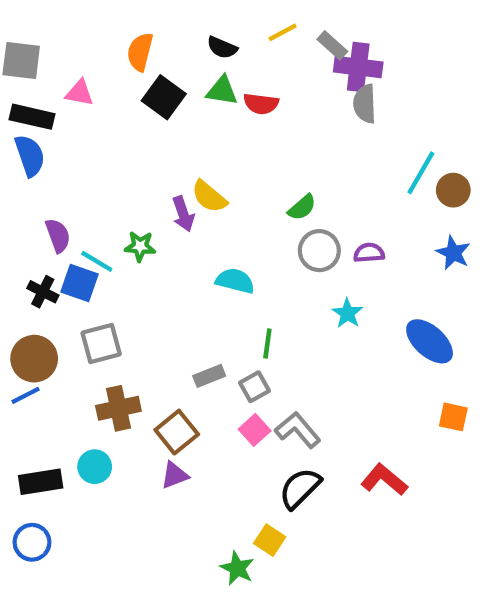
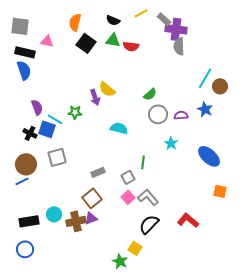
blue star: (453, 253) -> (205, 109), moved
green line: (267, 344) -> (143, 162), moved
gray rectangle: (209, 376) -> (98, 172), moved
brown cross: (118, 408) -> (76, 221), moved

